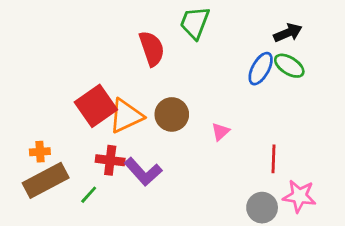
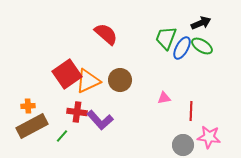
green trapezoid: (195, 23) -> (166, 38), moved
red semicircle: (152, 49) -> (106, 34), turned -30
pink triangle: (221, 132) -> (164, 98), moved, turned 32

